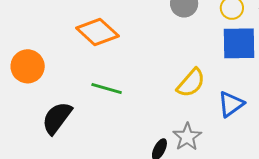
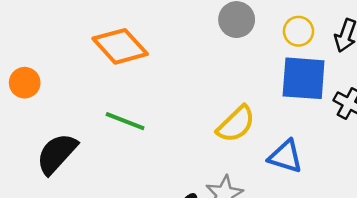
orange circle: (28, 66) -> (25, 83), size x0.7
blue triangle: (231, 104) -> (286, 157), turned 48

